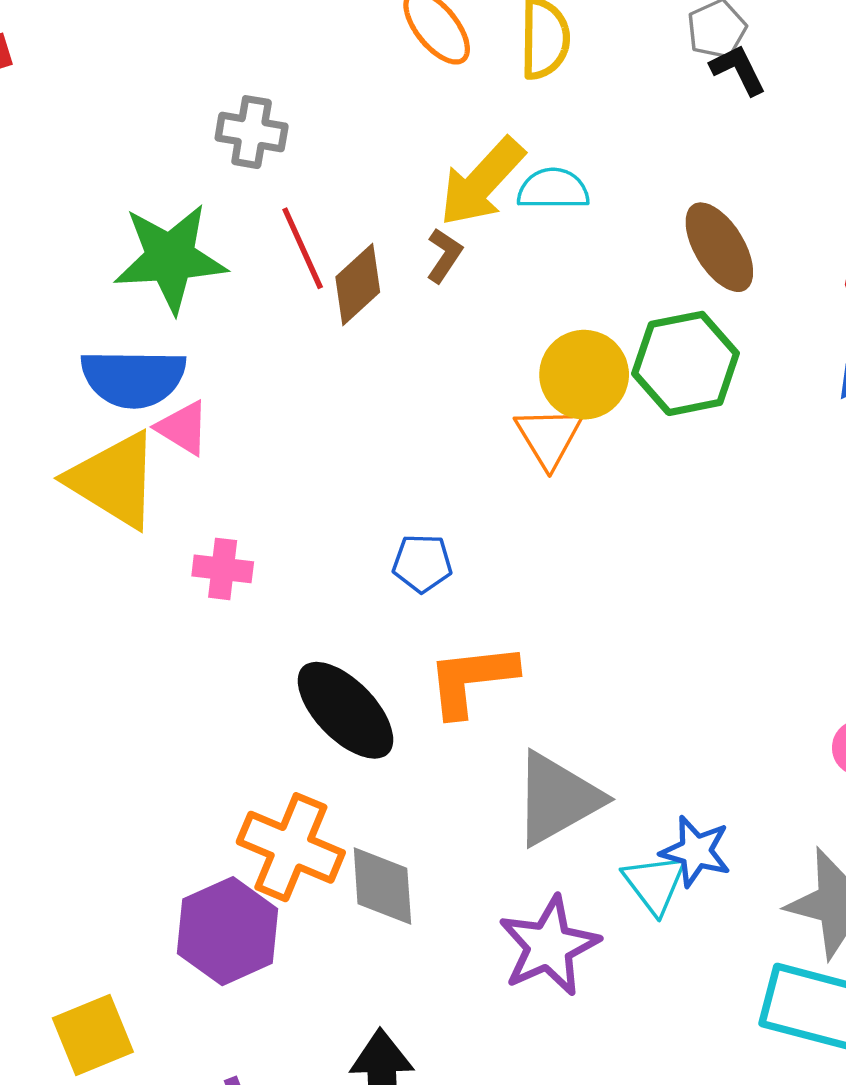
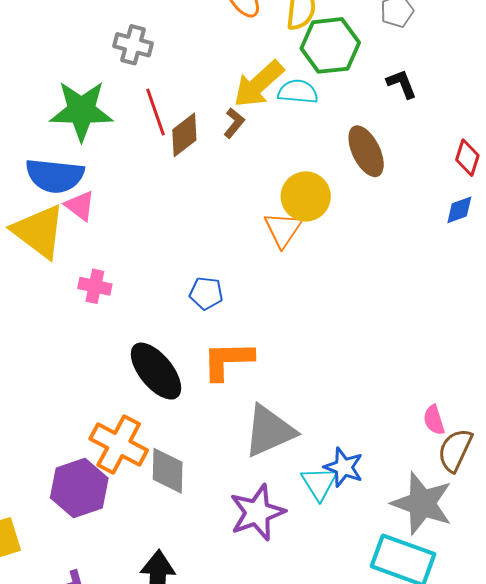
black L-shape: (738, 70) -> (402, 84), moved
brown ellipse: (719, 247) -> (366, 151), moved
green hexagon: (686, 363) -> (330, 45), moved

